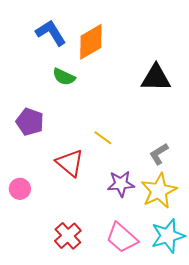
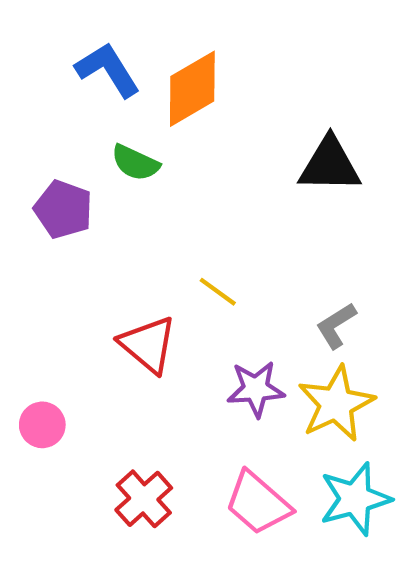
purple pentagon: (30, 122) -> (63, 209), moved
pink circle: (20, 189) -> (42, 425), moved

